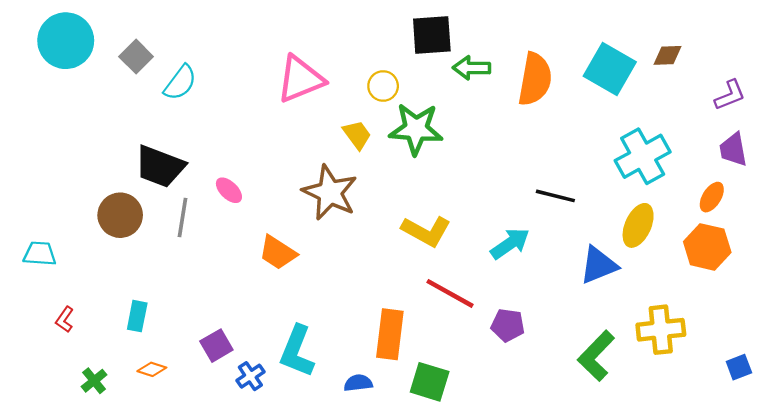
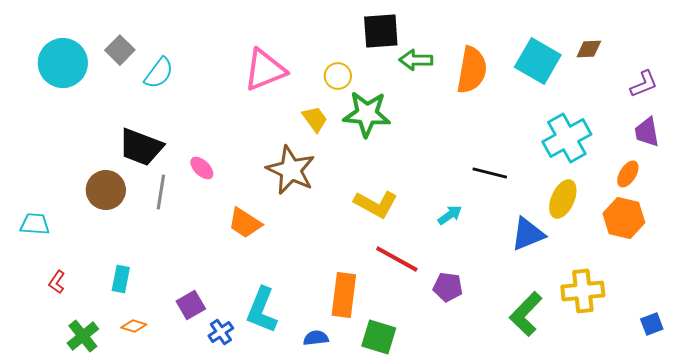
cyan circle: (66, 41) -> (63, 63), moved
cyan arrow: (510, 244) -> (450, 215), size x0.7
green cross: (94, 381) -> (83, 336), size x1.4

